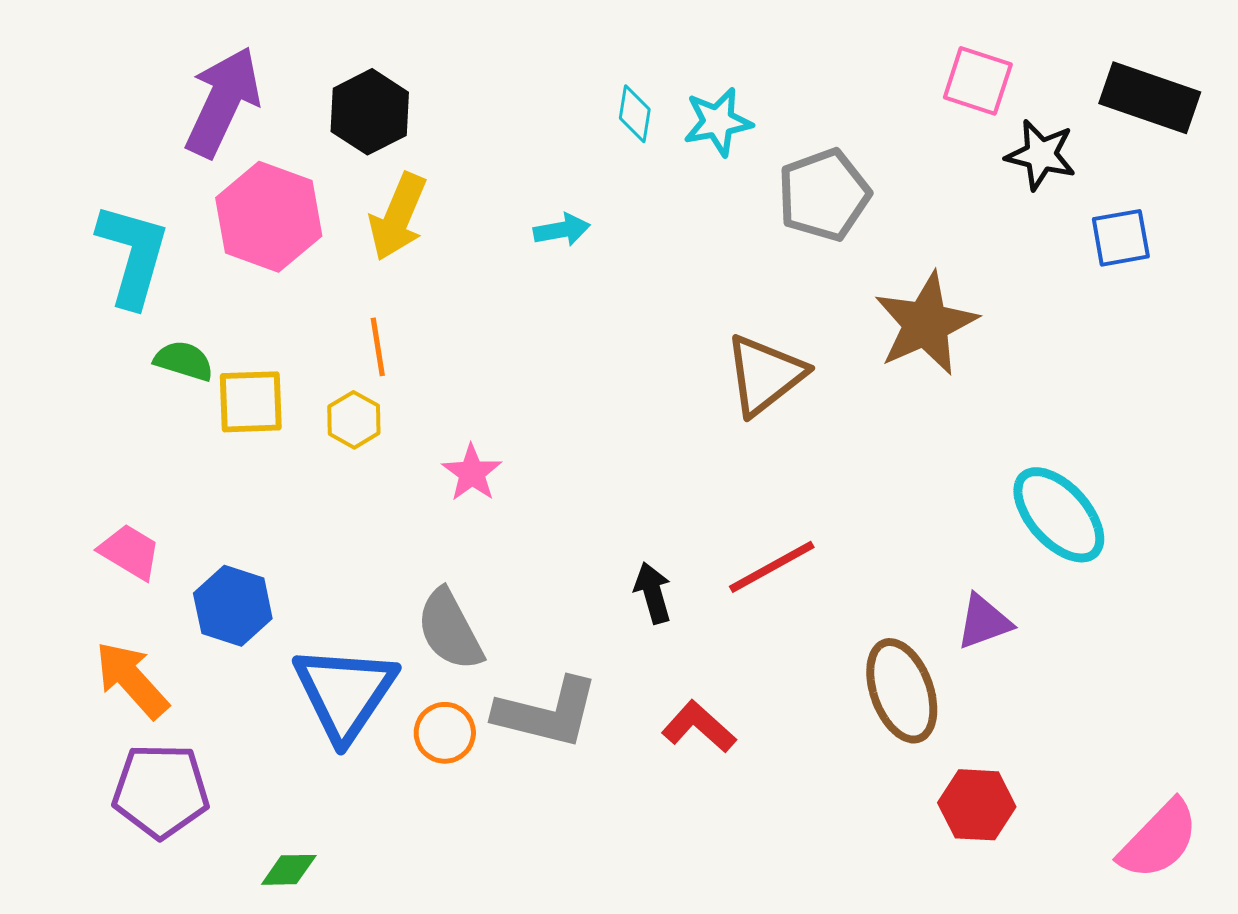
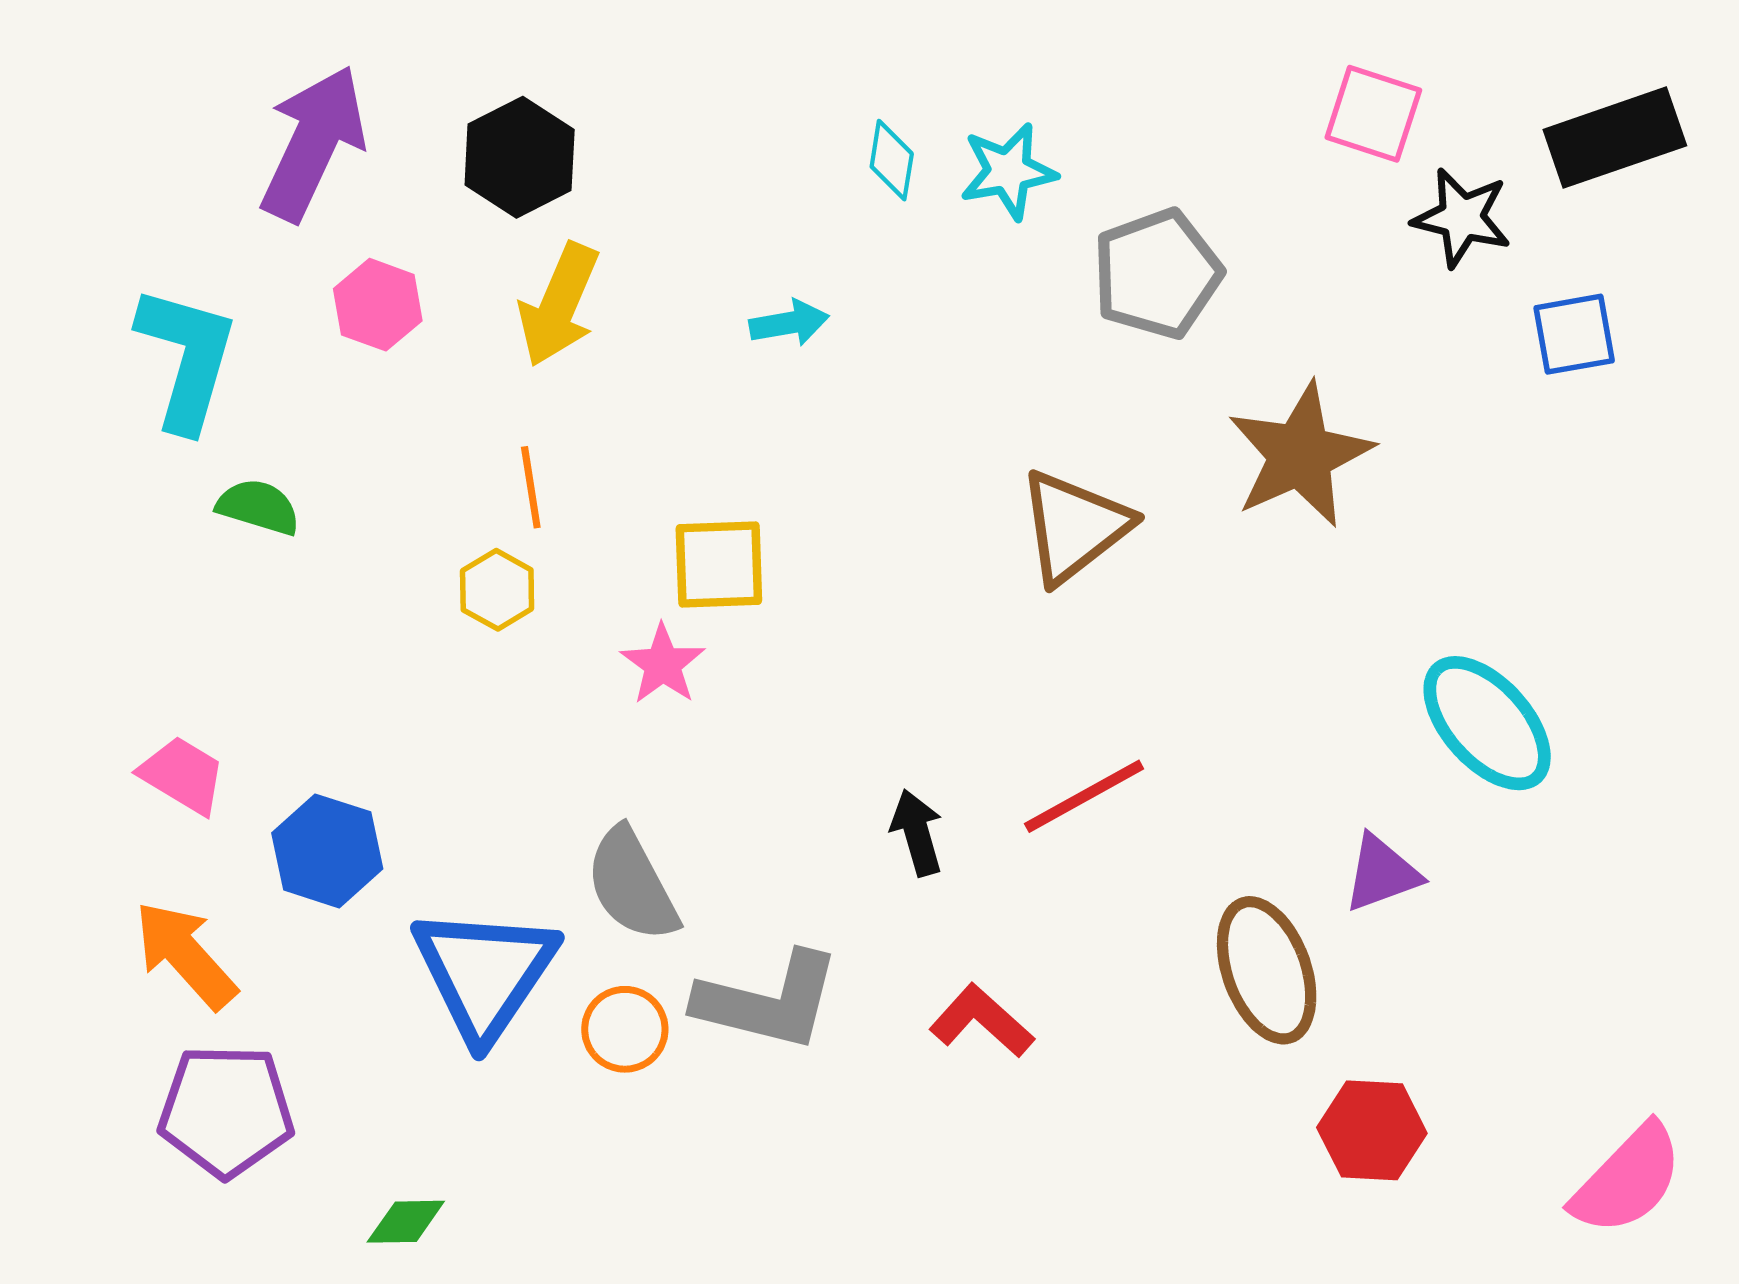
black rectangle: (1150, 98) -> (1615, 138), turned -38
pink hexagon: (269, 217) -> (378, 305), size x0.6
yellow square: (251, 402) -> (719, 564), moved

